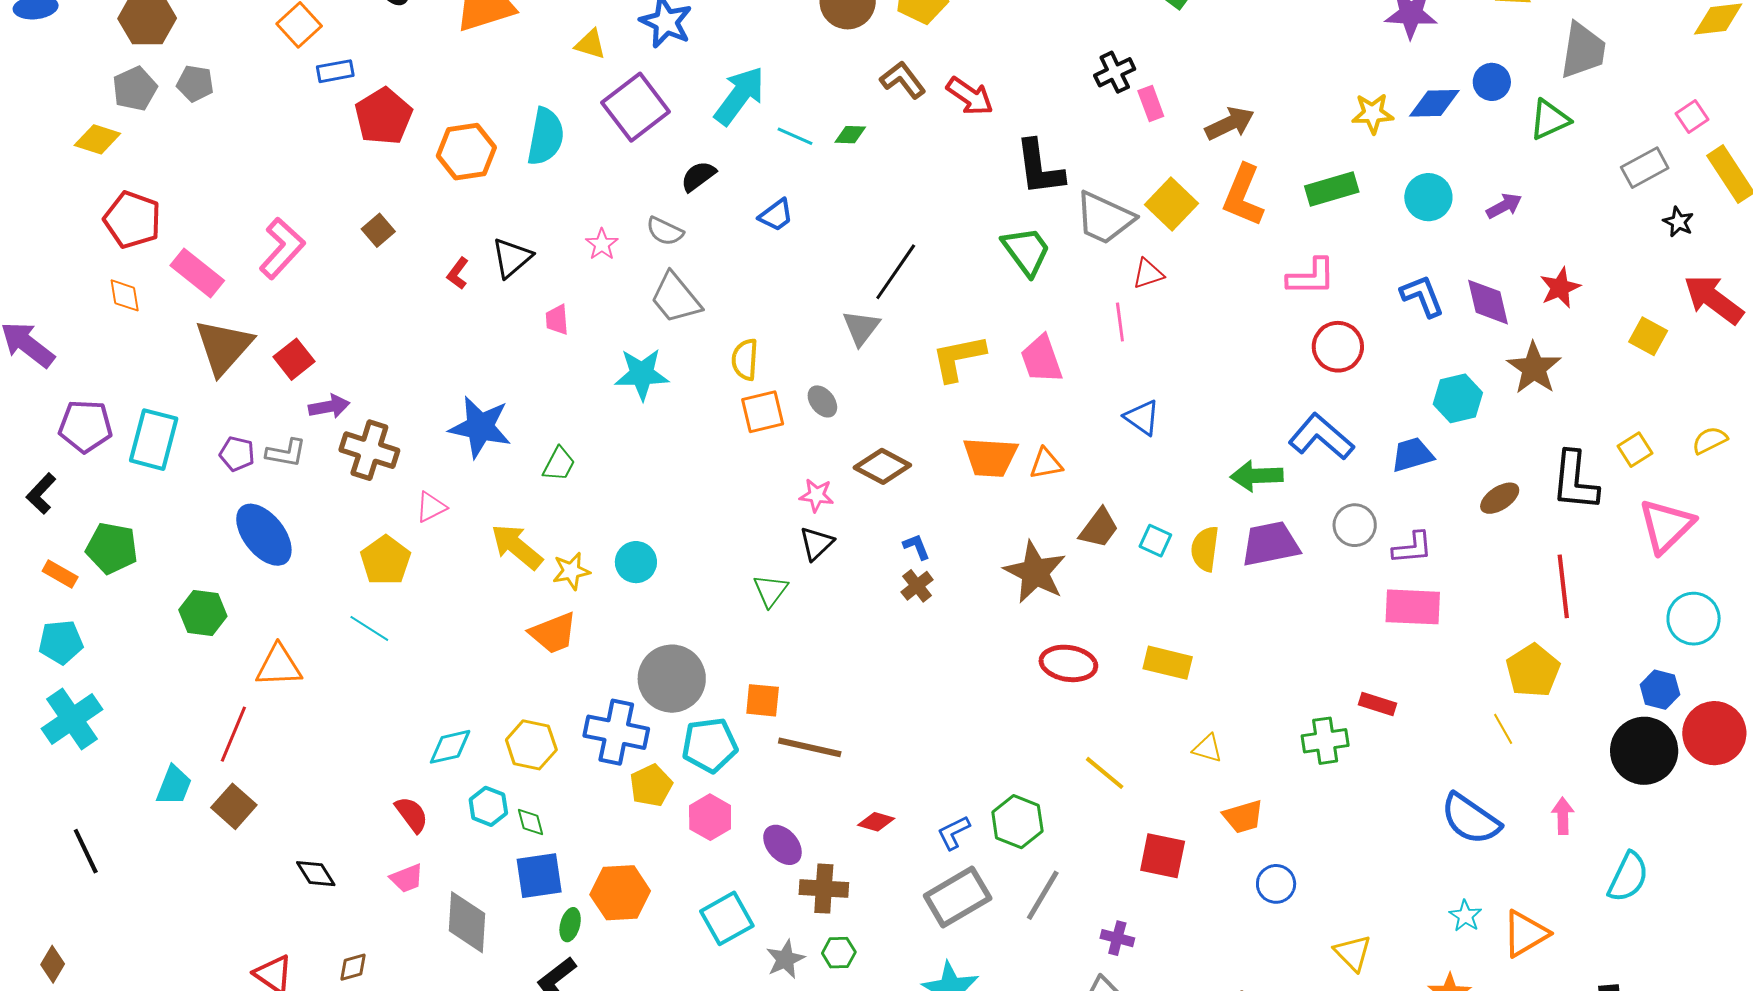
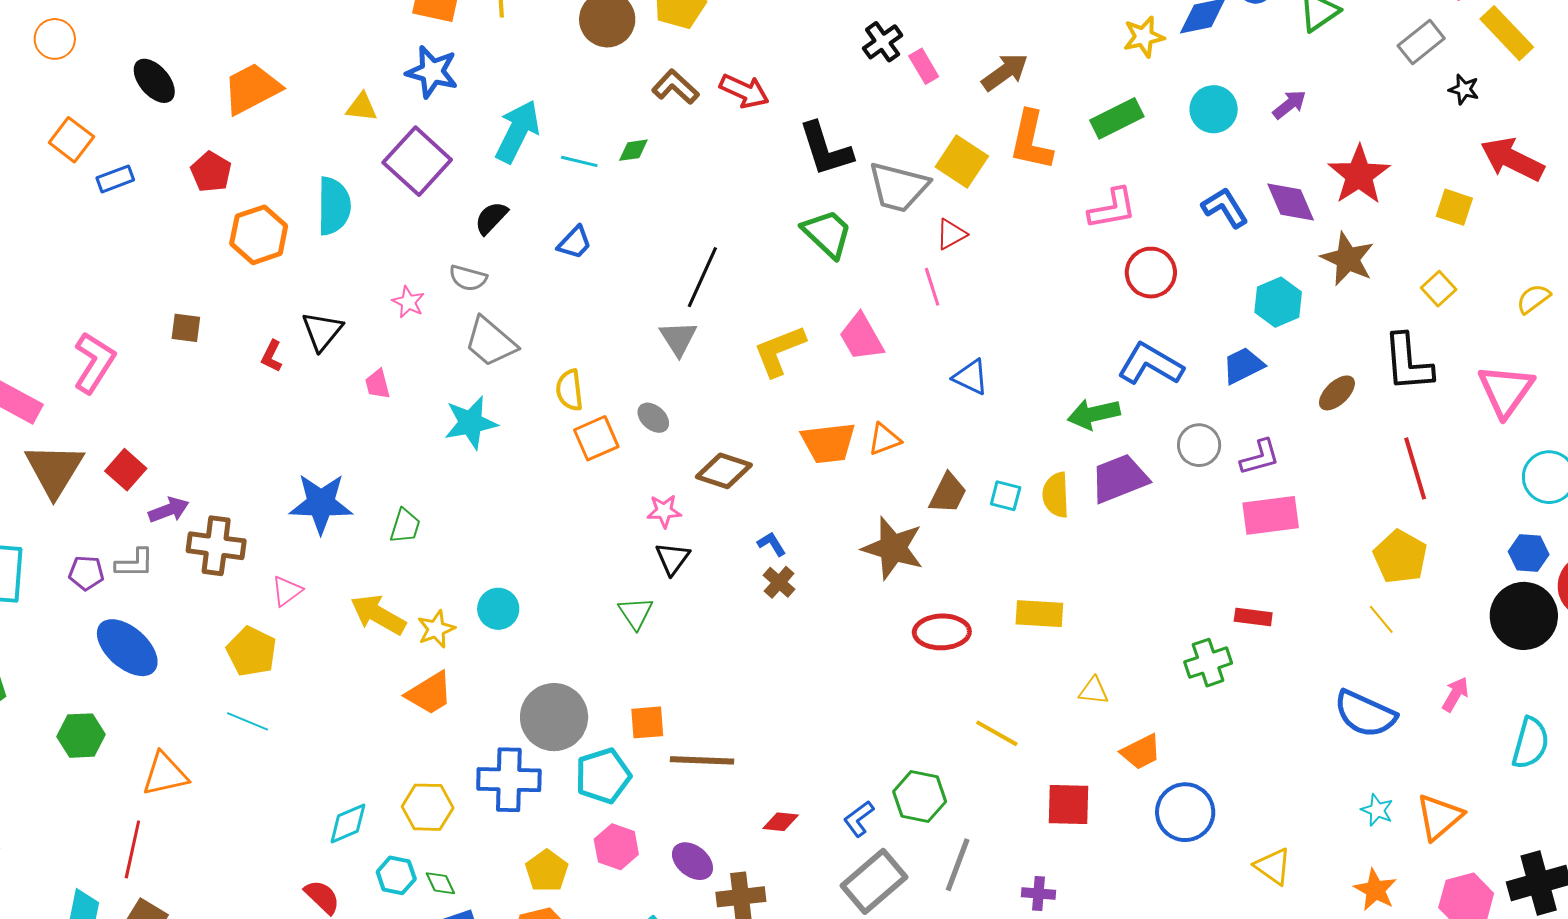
red pentagon: (383, 116) -> (211, 172), moved, size x0.7
brown square: (378, 230) -> (186, 328), turned -32
red star: (1560, 288) -> (1359, 175), size x1.5
yellow square: (1635, 450) -> (1439, 289), moved
yellow pentagon: (651, 785) -> (547, 871), moved
pink arrow: (1563, 816) -> (1455, 694), turned 42
blue circle: (1276, 884) -> (1185, 812), size x1.5

